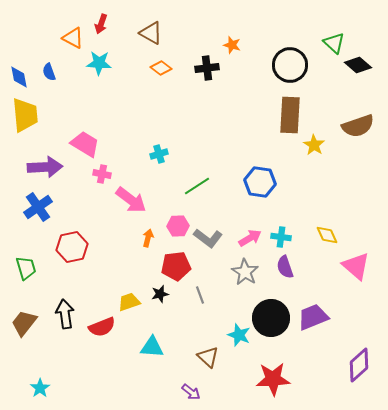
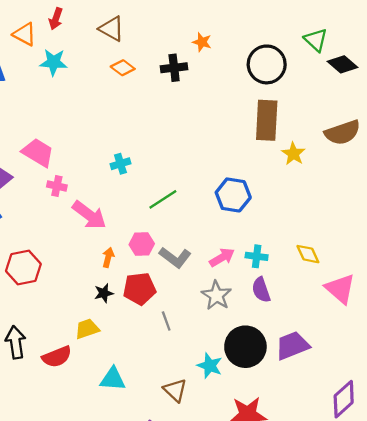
black star: (160, 294) -> (104, 293), moved

